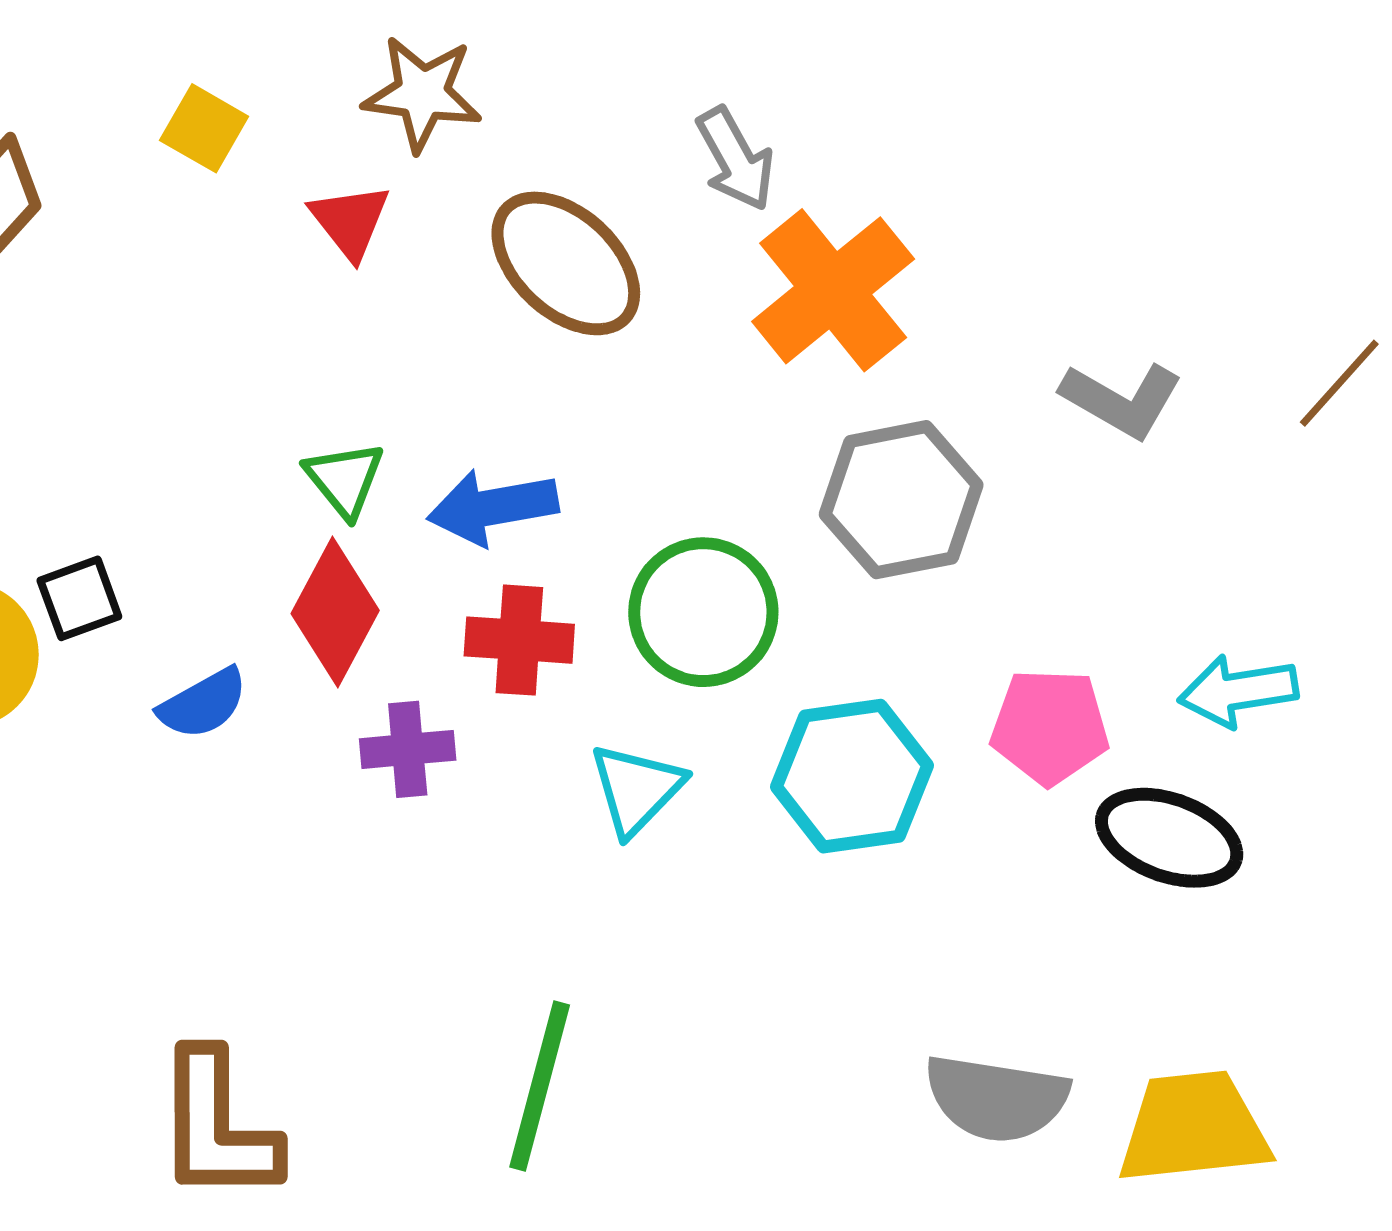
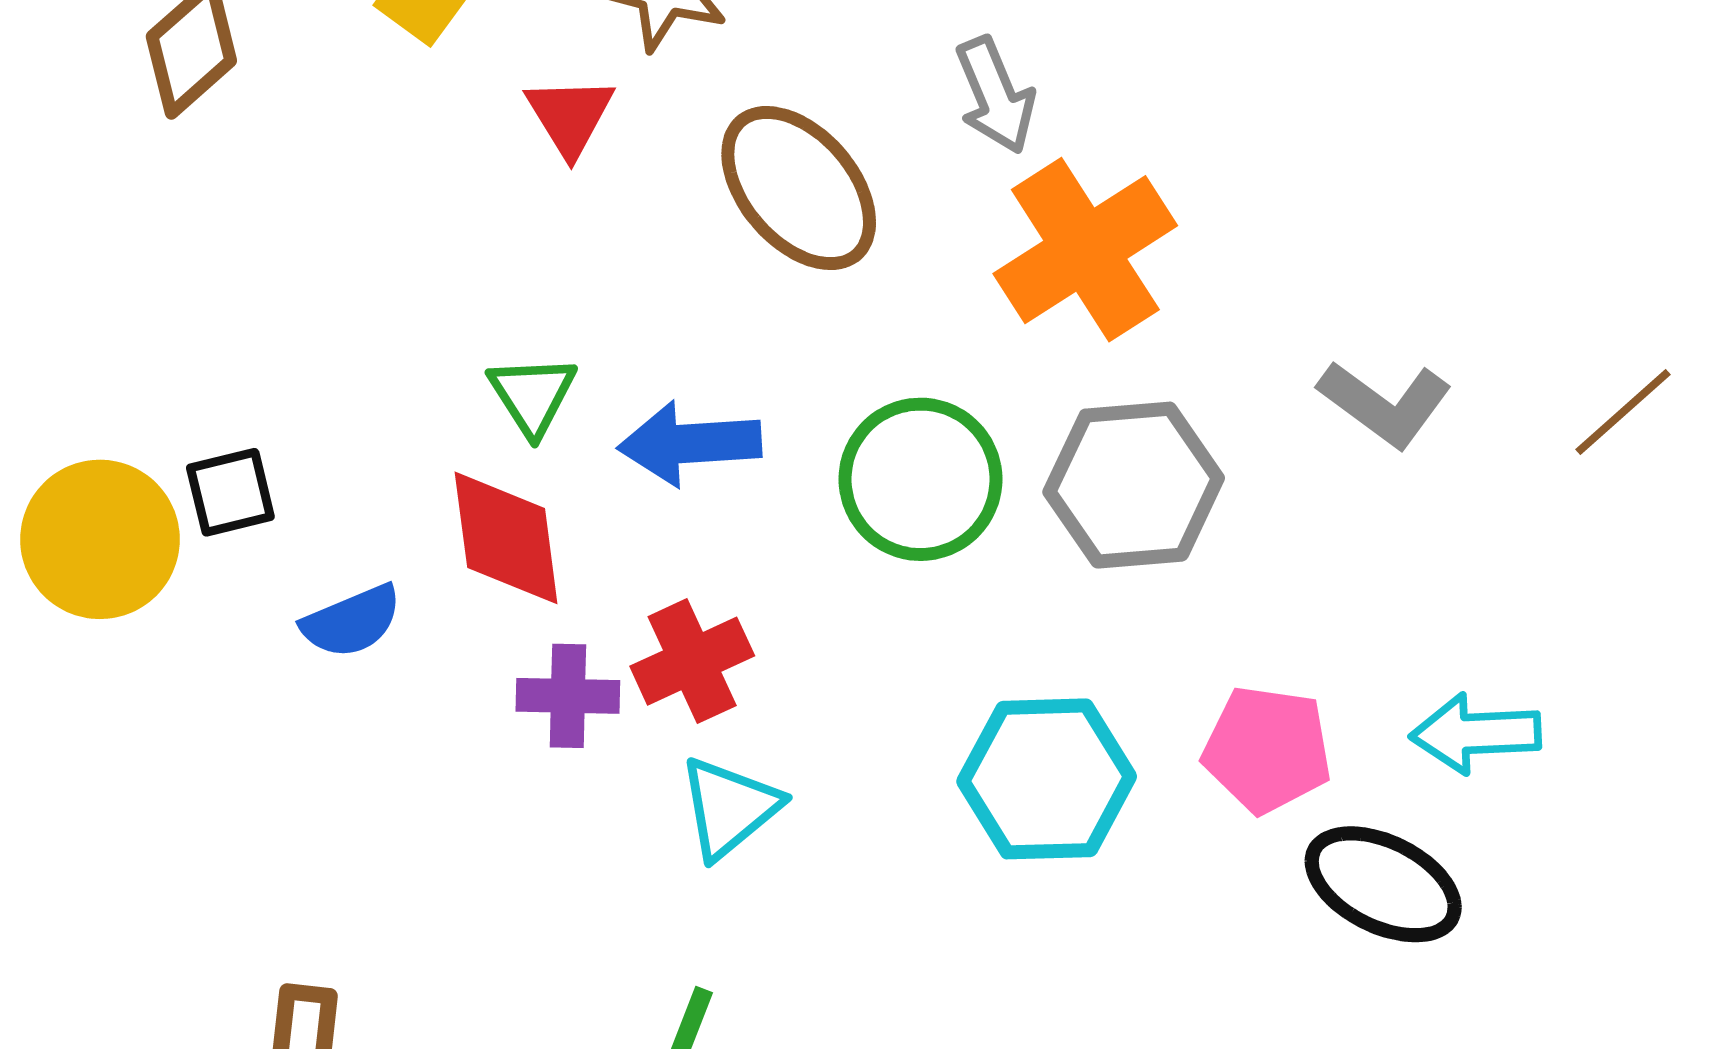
red diamond: (335, 612) -> (506, 538), turned -42
green circle: (703, 612) -> (921, 479), moved
red cross: (519, 640) -> (692, 661), moved, turned -35
cyan triangle: (636, 789) -> (729, 808), moved

